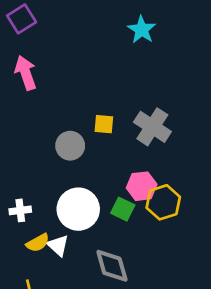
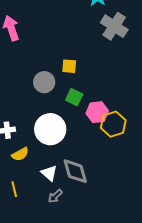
gray cross: (152, 127) -> (114, 26), moved
green square: (123, 209) -> (74, 97), moved
white triangle: (58, 246) -> (49, 173), moved

